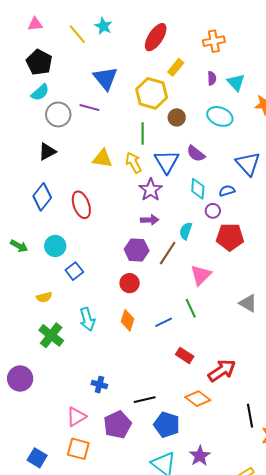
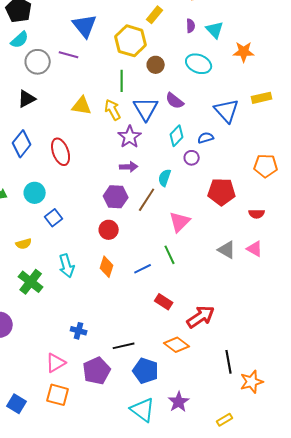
cyan diamond: (198, 189) -> (177, 136), turned 40
red pentagon: (230, 237) -> (222, 192), moved

